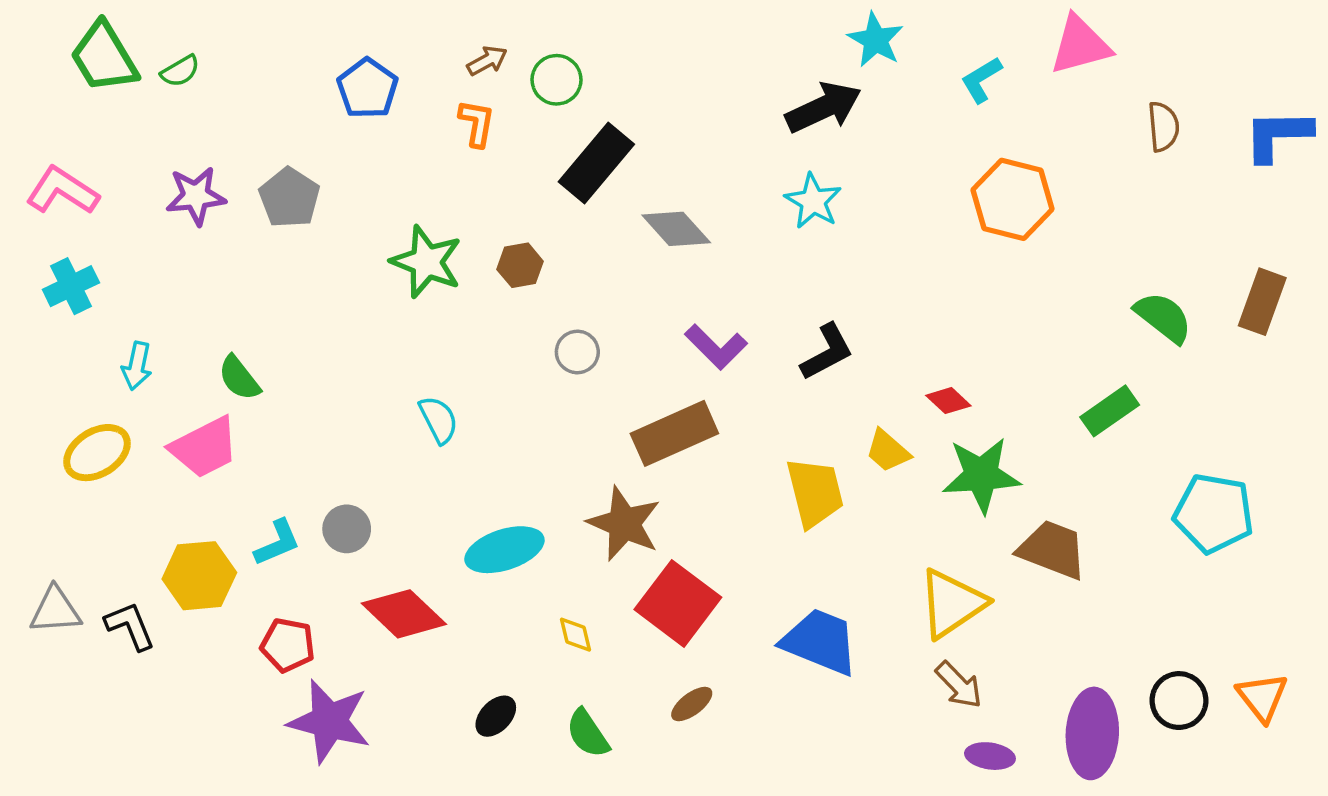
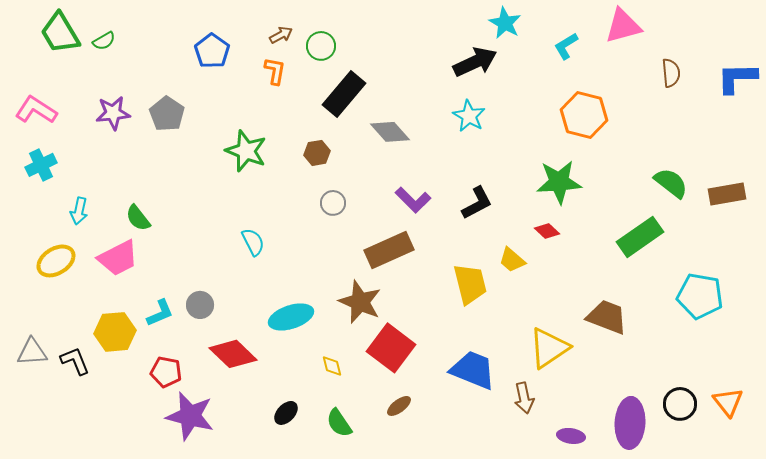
brown hexagon: (520, 265) -> (317, 153), moved
brown rectangle: (1262, 302) -> (727, 194), moved, turned 60
green rectangle: (1110, 411) -> (640, 237), size x1.4
green star: (981, 475) -> (559, 182), moved
brown arrow: (959, 685) -> (524, 398), moved, turned 32

